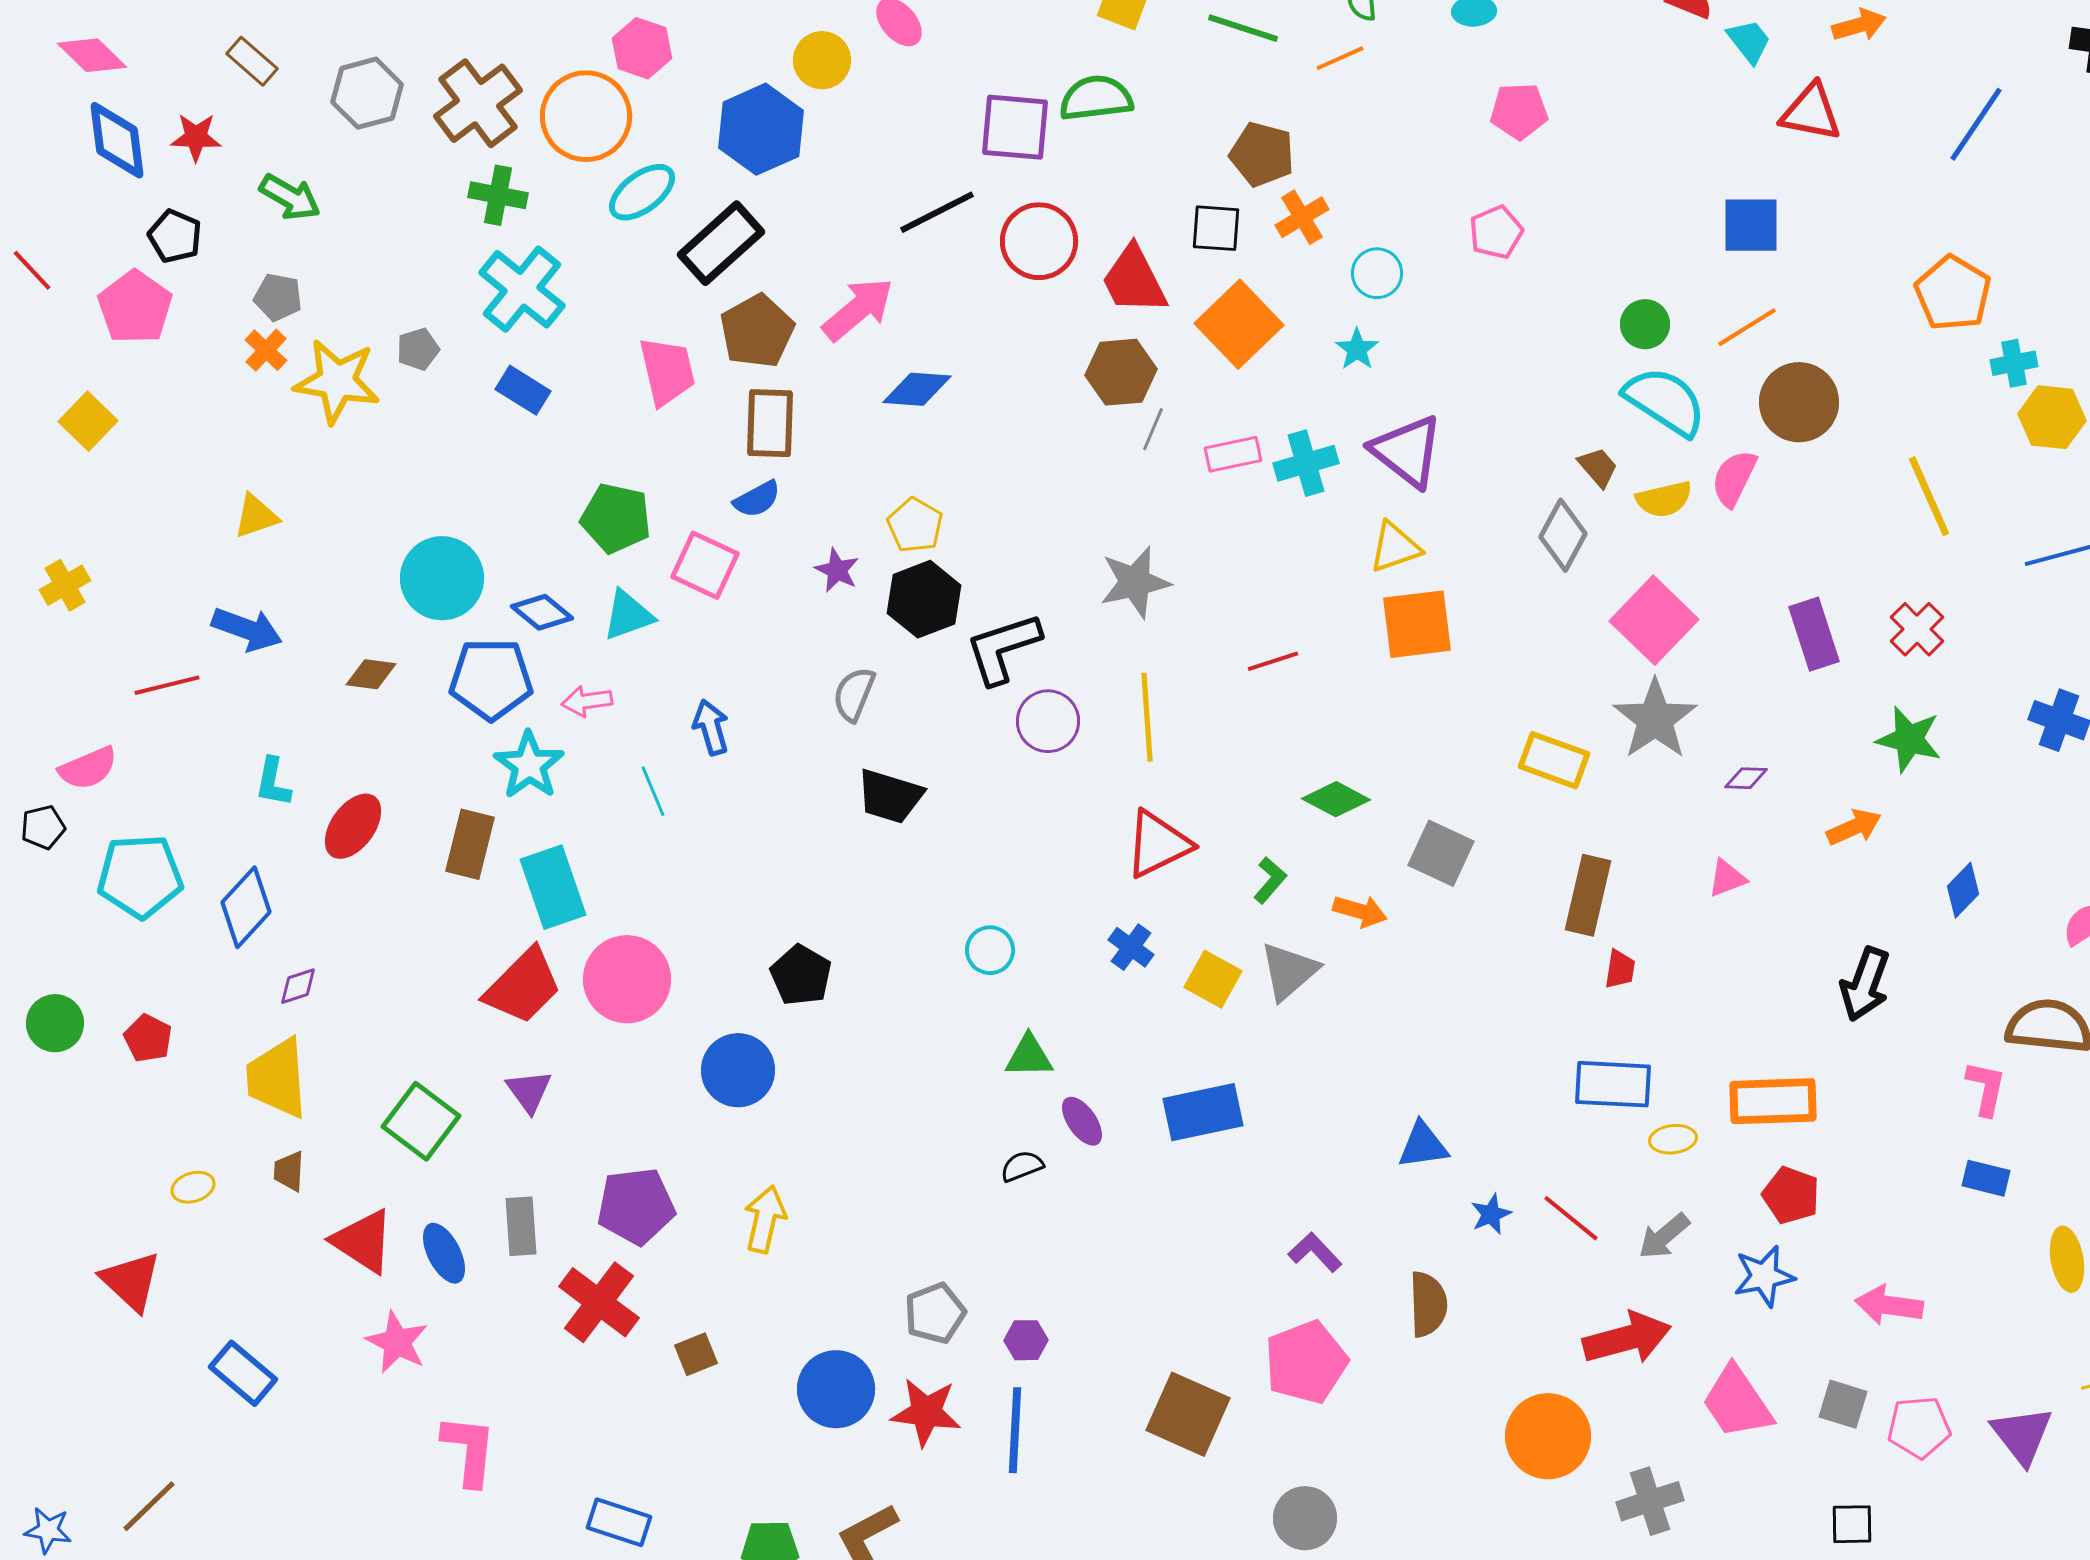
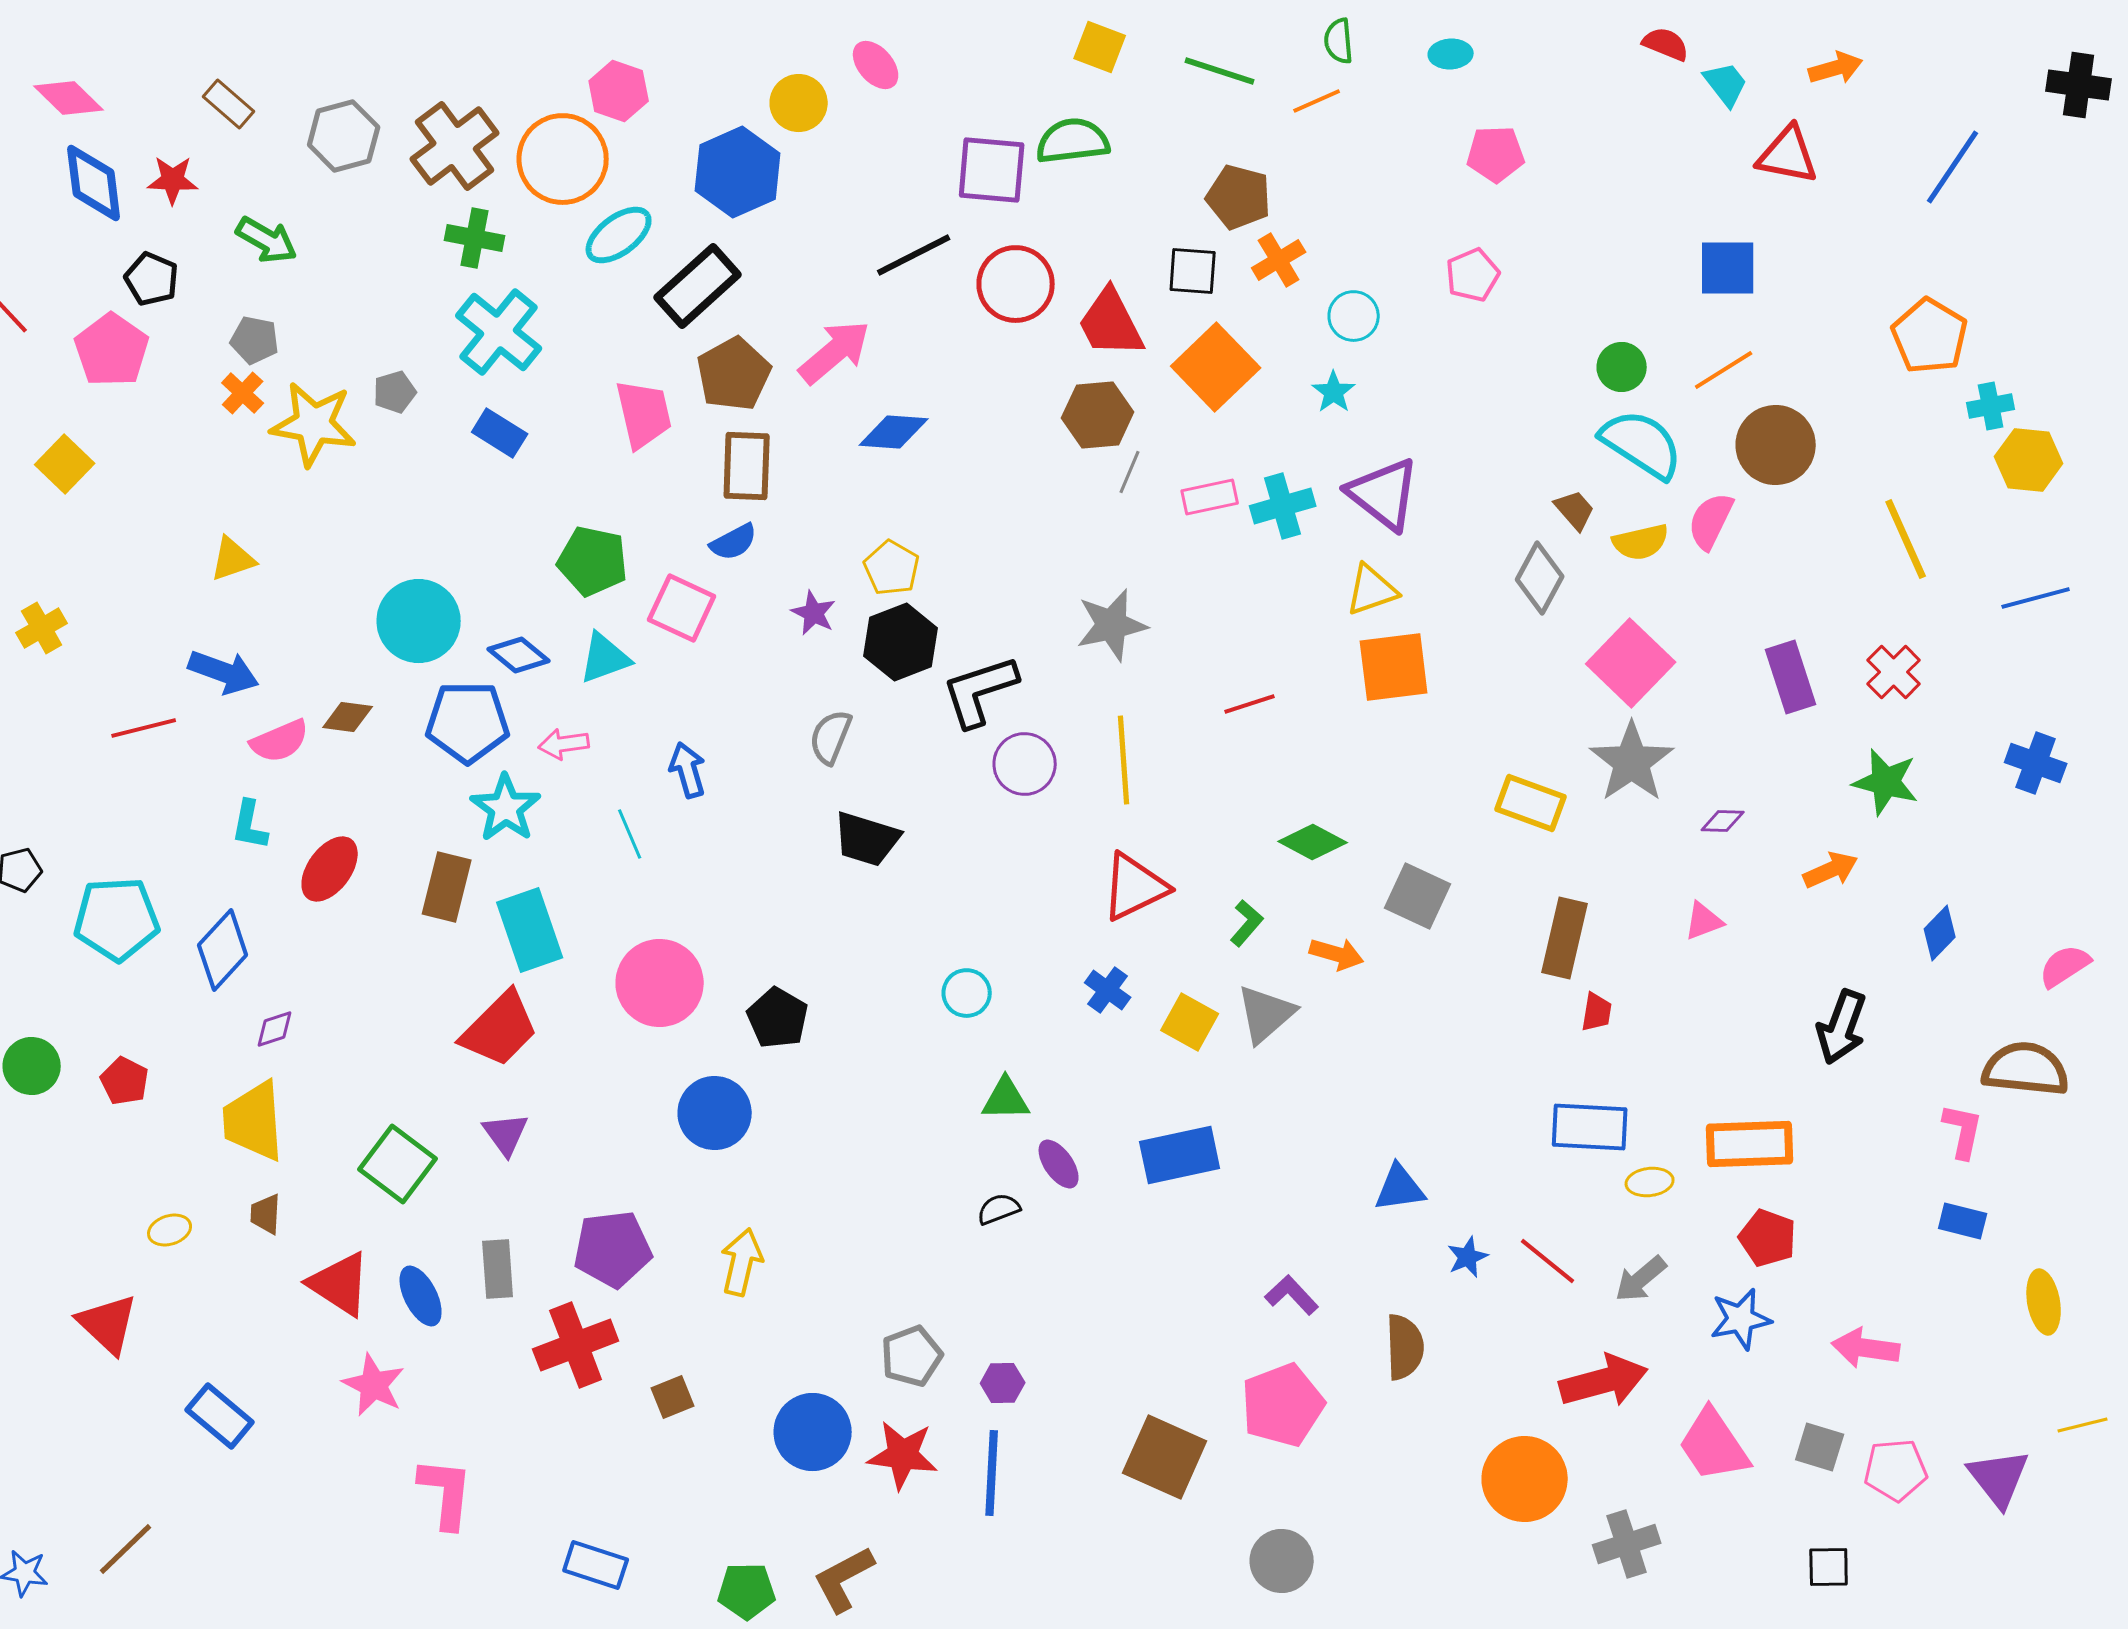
pink semicircle: (88, 768) -> (280, 741), moved
pink circle: (627, 979) -> (660, 983), moved
red cross: (599, 1302) -> (576, 1345), turned 32

